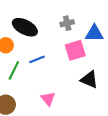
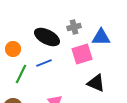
black ellipse: (25, 27) -> (47, 37), moved

